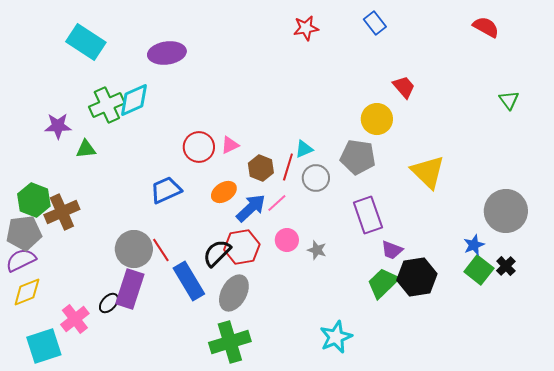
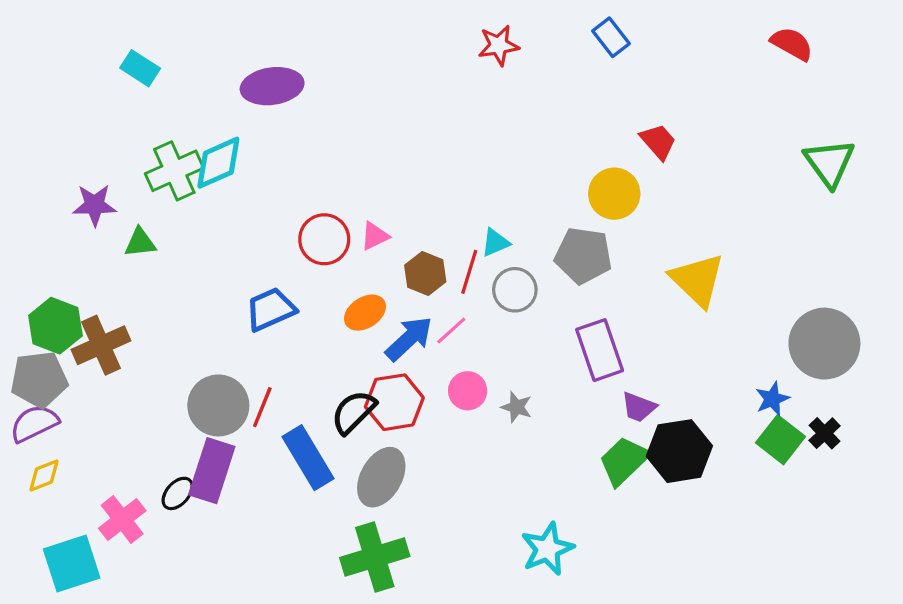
cyan rectangle: (86, 42) -> (140, 68), size x0.6
green triangle: (509, 100) -> (829, 163), size x1.6
red line: (161, 250) -> (262, 407), turned 55
yellow diamond: (27, 292) -> (44, 476), size x0.7

